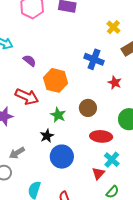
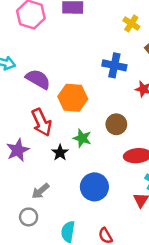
purple semicircle: (29, 61) -> (38, 79), size x1.5
red arrow: (27, 97) -> (42, 122), turned 50
black star: (47, 136) -> (60, 153), moved

